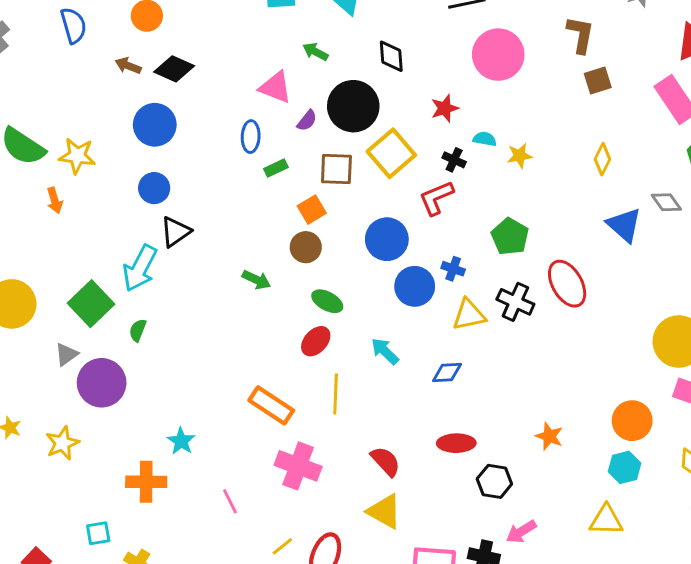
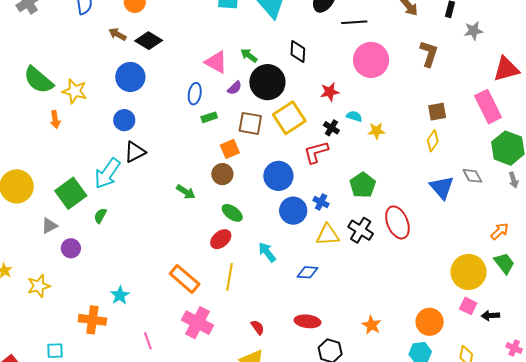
green arrow: (316, 52) -> (249, 56), moved
brown square: (598, 81) -> (437, 112), moved
purple circle: (102, 383) -> (71, 248), size x0.6
red semicircle: (386, 461) -> (258, 327), size x0.7

